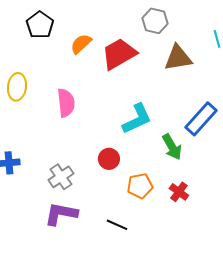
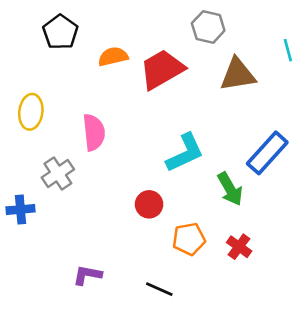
orange semicircle: (81, 44) -> (113, 57), turned 30
gray cross: (61, 177) -> (58, 173), moved
purple L-shape: (61, 214) -> (87, 275), size x0.7

